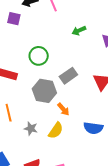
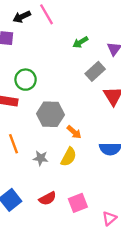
green circle: (39, 56) -> (26, 80), moved
gray rectangle: (68, 76) -> (95, 71), moved

